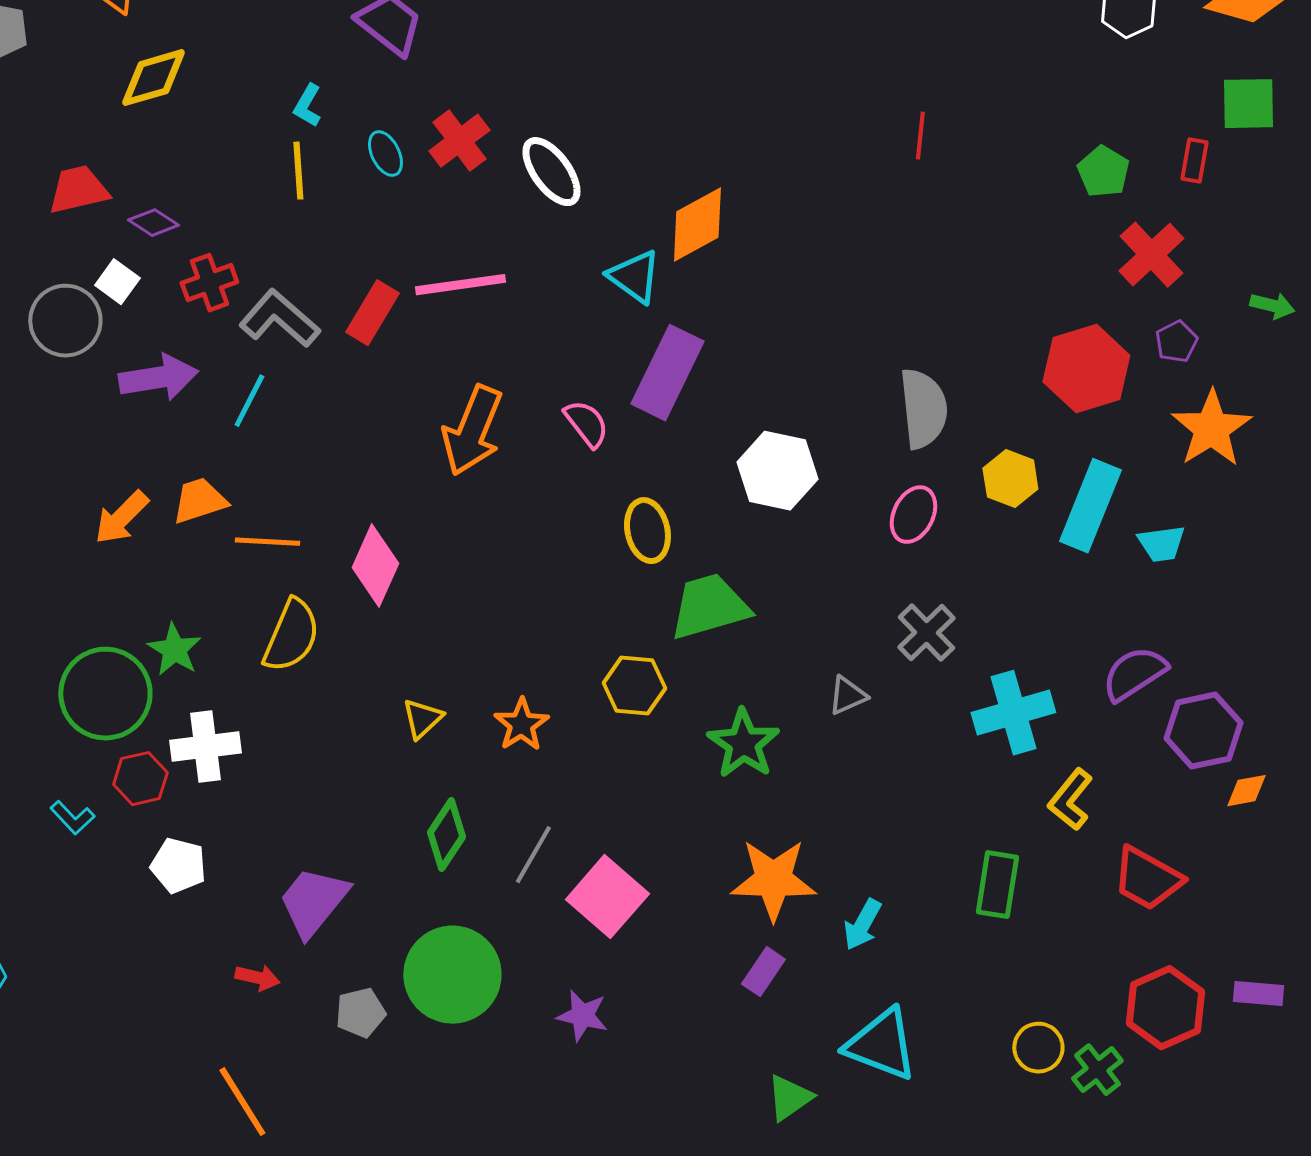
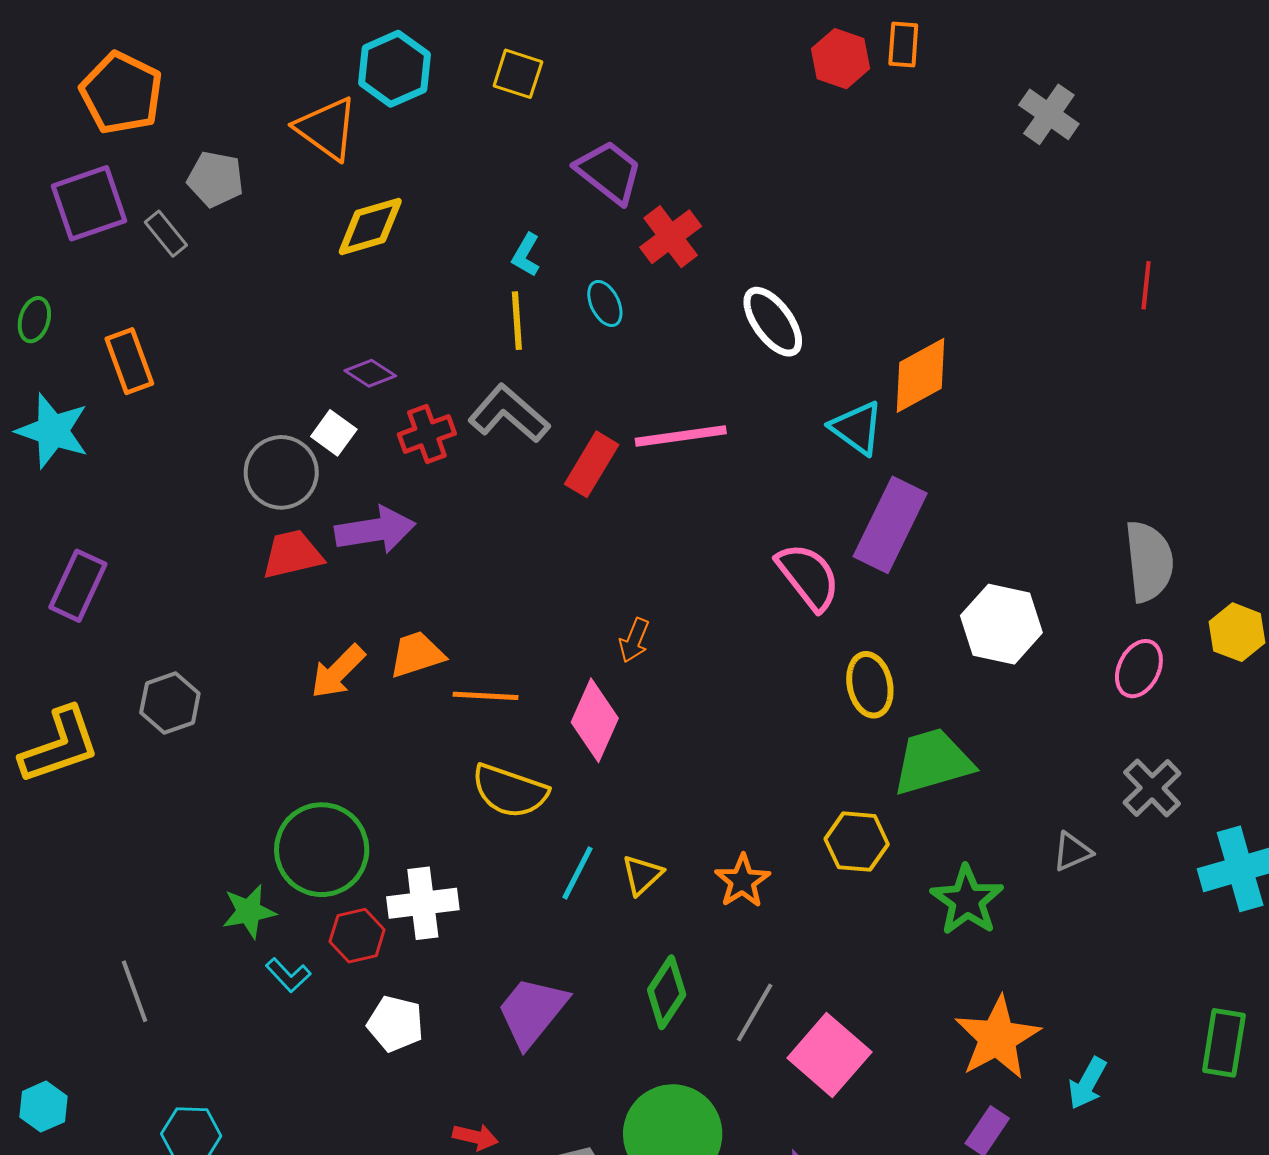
red cross: (459, 141) -> (671, 237), moved
red trapezoid: (78, 190) -> (292, 554), moved
gray L-shape: (279, 319) -> (509, 414), moved
cyan line: (249, 401) -> (578, 873), moved
pink semicircle: (586, 424) -> (808, 577), size x1.4
orange arrow: (472, 431) -> (634, 640), moved, size x0.5
yellow semicircle: (291, 636) -> (510, 791), turned 86
green star: (174, 650) -> (249, 911), moved, turned 30
orange star: (773, 880) -> (997, 1038), turned -30
purple trapezoid: (313, 902) -> (532, 1012), moved

